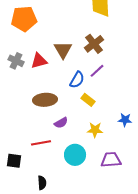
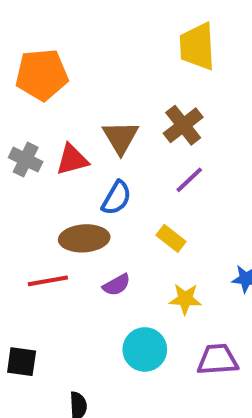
blue semicircle: (77, 80) -> (117, 198), moved
red line: (41, 143) -> (48, 281), moved

